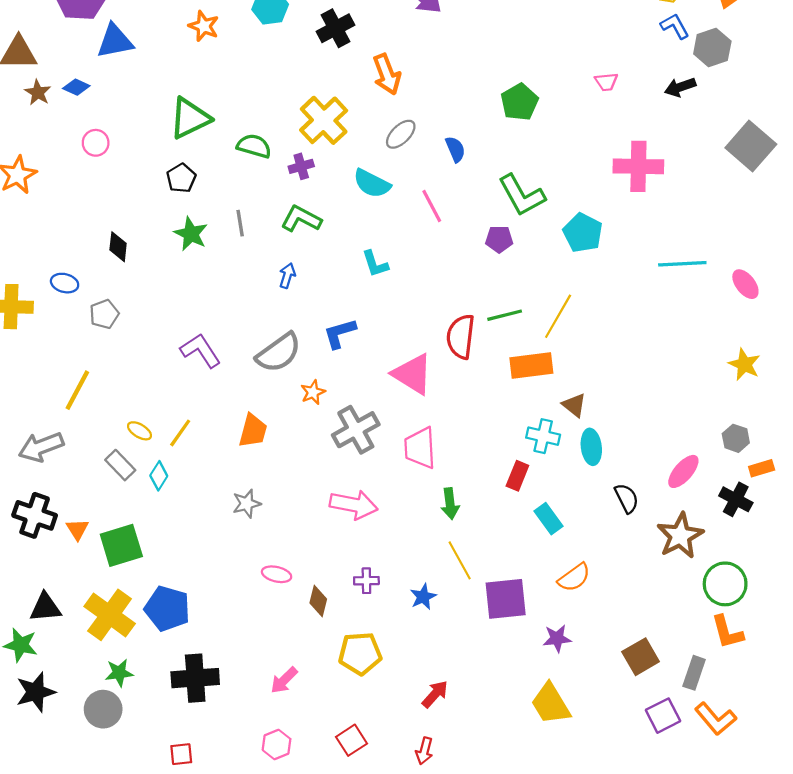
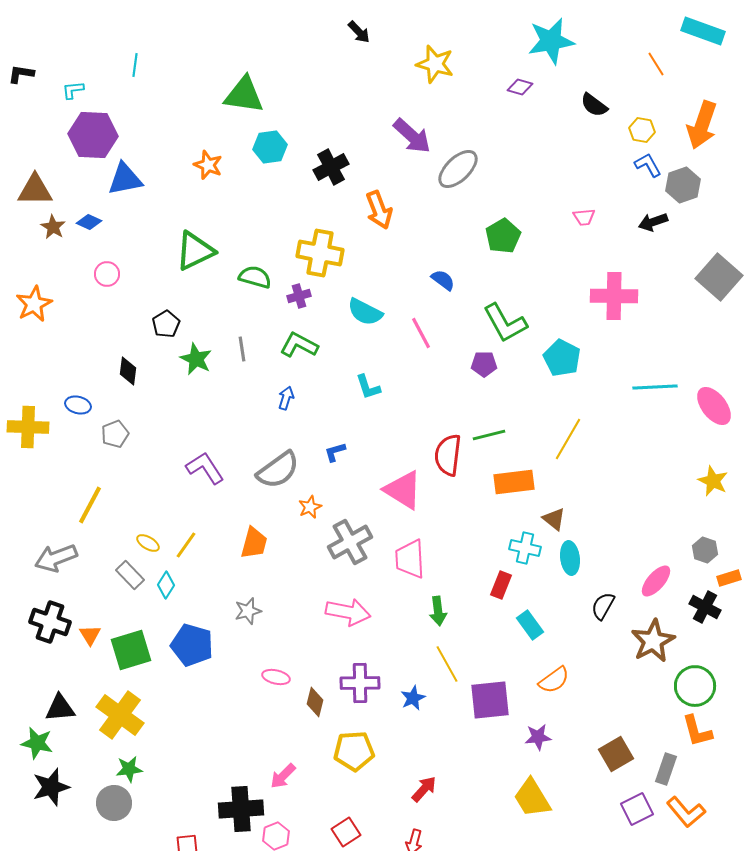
yellow cross: (324, 120) -> (320, 253), turned -36
gray ellipse: (401, 134) -> (458, 169), moved, size x1.4
blue semicircle: (455, 149) -> (443, 280), turned -30
black pentagon: (181, 178) -> (166, 324), moved
pink ellipse: (745, 284) -> (714, 406), size x1.4
yellow line: (558, 316) -> (568, 439), moved
blue L-shape: (340, 333) -> (335, 452), size x0.7
black semicircle: (627, 498) -> (603, 606), turned -124
purple cross: (366, 581) -> (360, 683), size x1.6
blue pentagon: (167, 609) -> (192, 645), moved
black cross: (195, 678) -> (241, 809), moved

